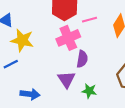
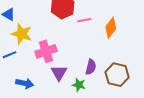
pink cross: (68, 38) -> (46, 51), moved
purple semicircle: (82, 59) -> (91, 67), moved

